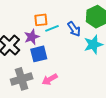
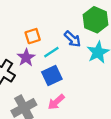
cyan line: (52, 28) -> (51, 52), moved
blue square: (39, 54) -> (52, 75), moved

